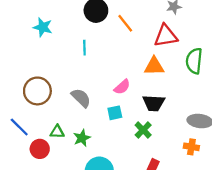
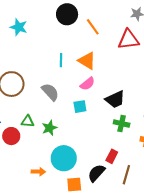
cyan line: (84, 48) -> (61, 60), moved
orange triangle: (154, 66) -> (87, 61), moved, turned 30
black trapezoid: (154, 103) -> (115, 99), turned -30
green cross: (143, 130) -> (122, 124), moved, turned -35

